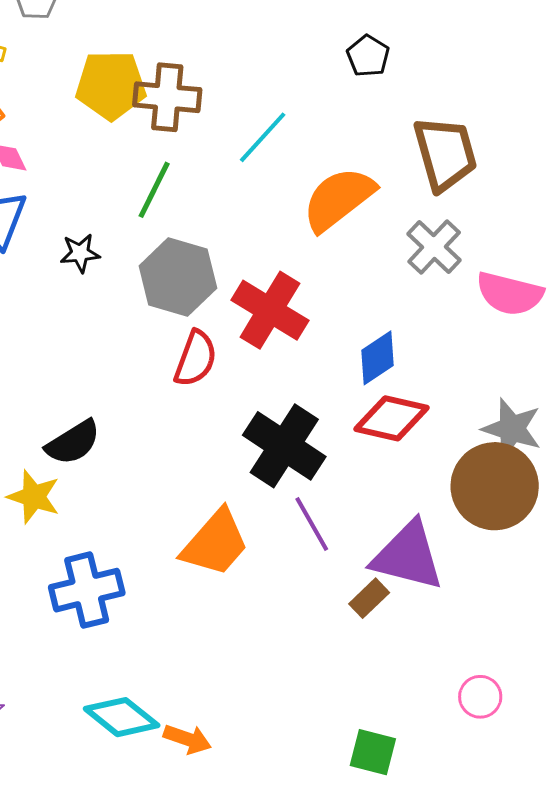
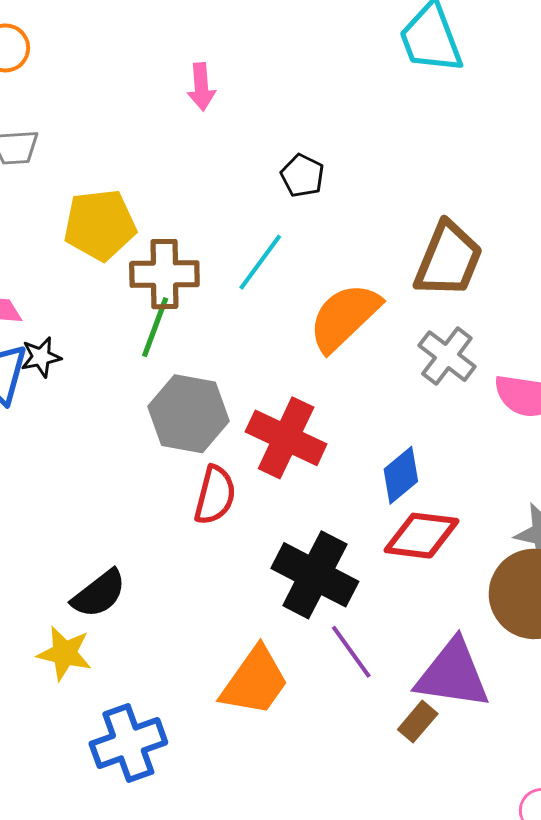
black pentagon: (368, 56) -> (302, 176), moved
brown cross: (167, 97) -> (164, 274), moved
brown trapezoid: (445, 154) -> (448, 259), turned 44
black star: (80, 253) -> (41, 357), moved

